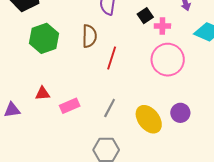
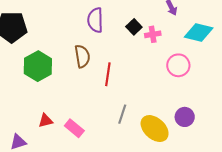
pink circle: (168, 60) -> (178, 65), moved, size x0.7
pink rectangle: (70, 106) -> (74, 128), turned 72
gray line: (110, 108) -> (122, 114), moved

